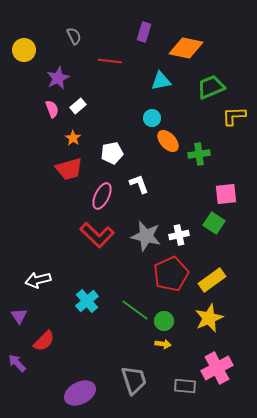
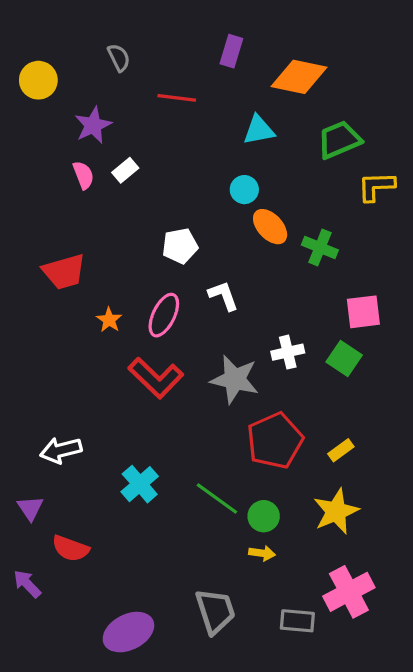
orange star: (73, 138) -> (109, 320), moved
green cross: (199, 154) -> (320, 248), turned 30
red trapezoid: (69, 169) -> (64, 272), moved
white cross: (179, 235) -> (288, 352), moved
yellow rectangle: (212, 280) -> (341, 450), size x0.6
red semicircle: (44, 341) -> (71, 548), turned 65

